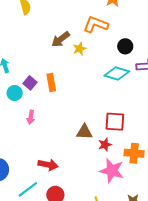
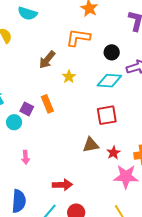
yellow star: (80, 49) -> (69, 77), moved
pink arrow: (31, 117) -> (26, 157), moved
red square: (115, 122) -> (107, 115), moved

